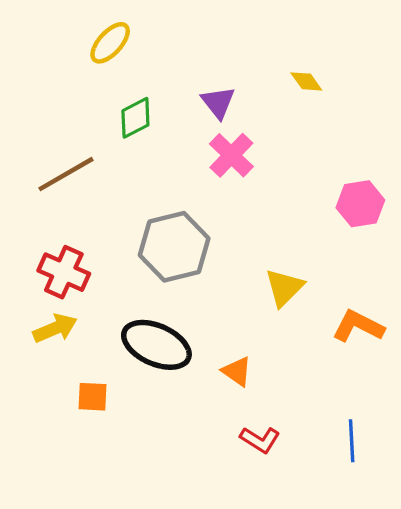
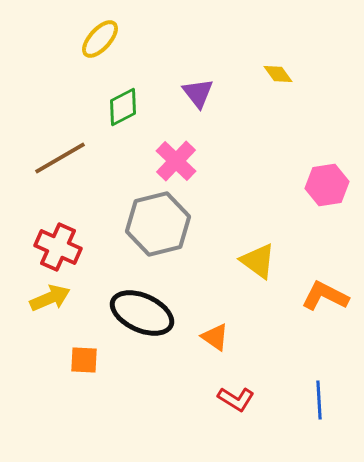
pink cross: (231, 155) -> (176, 161), moved
yellow triangle: (284, 288) -> (258, 261), turned -39

